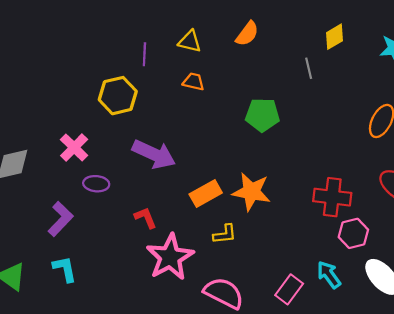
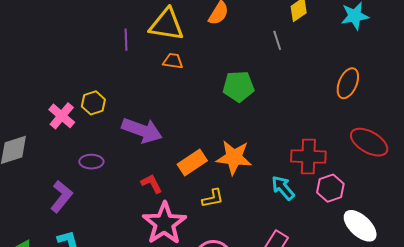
yellow triangle: (190, 41) -> (166, 25), size x1.6
yellow hexagon: (118, 96) -> (93, 103), moved, size x0.7
pink cross: (74, 148) -> (62, 116), moved
red L-shape: (146, 218) -> (151, 184), moved
cyan arrow: (329, 275) -> (283, 188), moved

